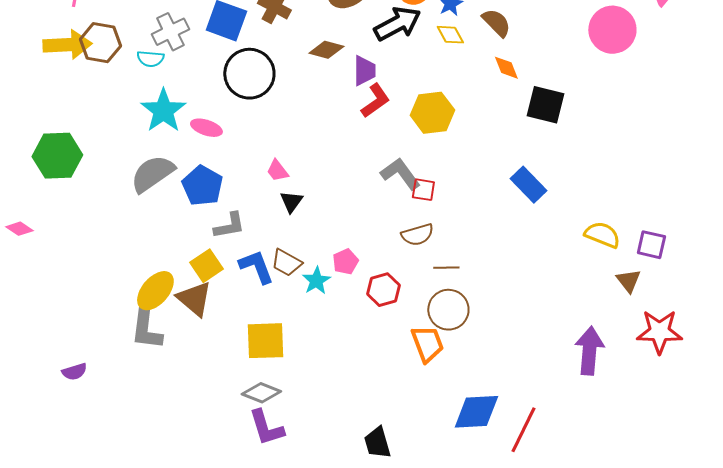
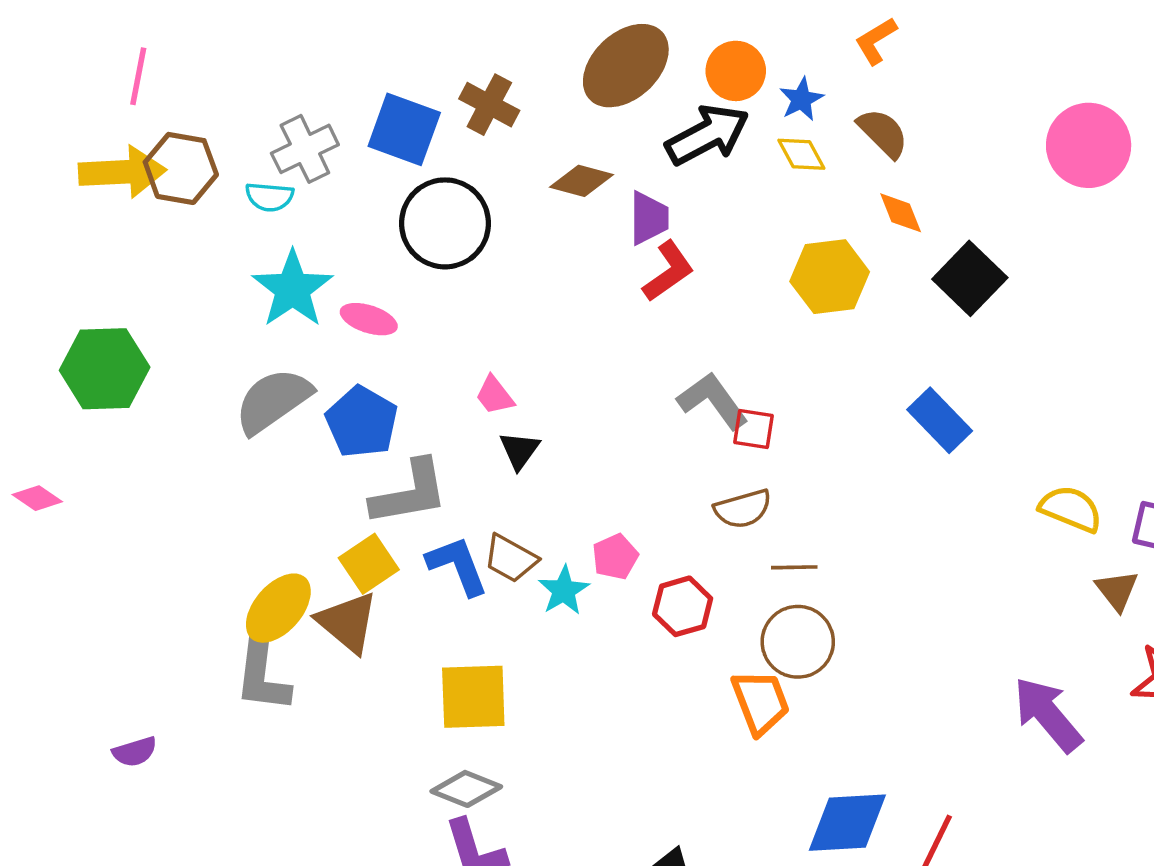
black square: (545, 105) -> (970, 278), turned 30
yellow hexagon: (432, 113) -> (830, 277), moved
gray L-shape: (229, 226) -> (410, 493), size x1.4
purple arrow: (589, 351) -> (1048, 714), turned -45

